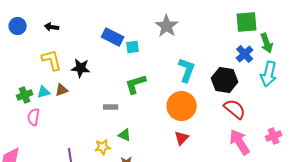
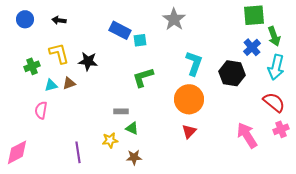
green cross: (25, 95) -> (32, 66), moved
gray rectangle: (111, 107) -> (121, 111), moved
red semicircle: (235, 109) -> (274, 102), moved

